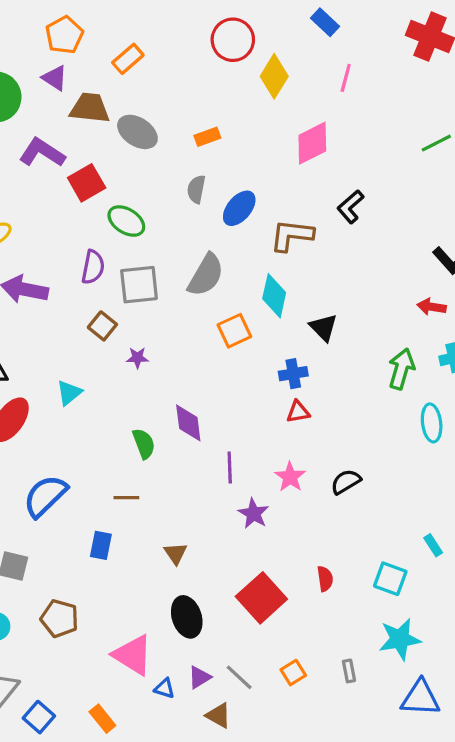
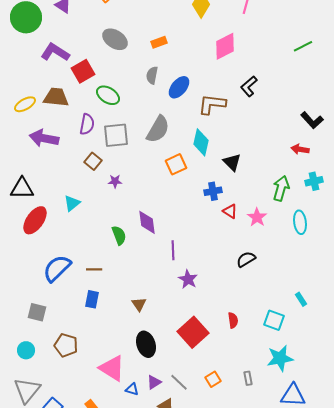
brown trapezoid: (90, 108) -> (56, 97), moved
red triangle: (298, 412) -> (230, 211), moved, turned 42
pink star: (290, 477) -> (257, 217), moved
brown line: (126, 498) -> (94, 269), moved

